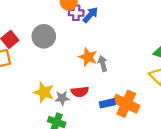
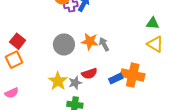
gray circle: (44, 36) -> (64, 44), moved
yellow star: (44, 92) -> (58, 81), turned 30

